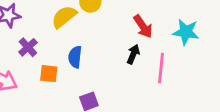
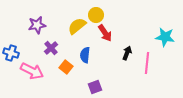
red arrow: (143, 26) -> (105, 33), moved
orange square: (49, 74) -> (66, 67), turned 32

